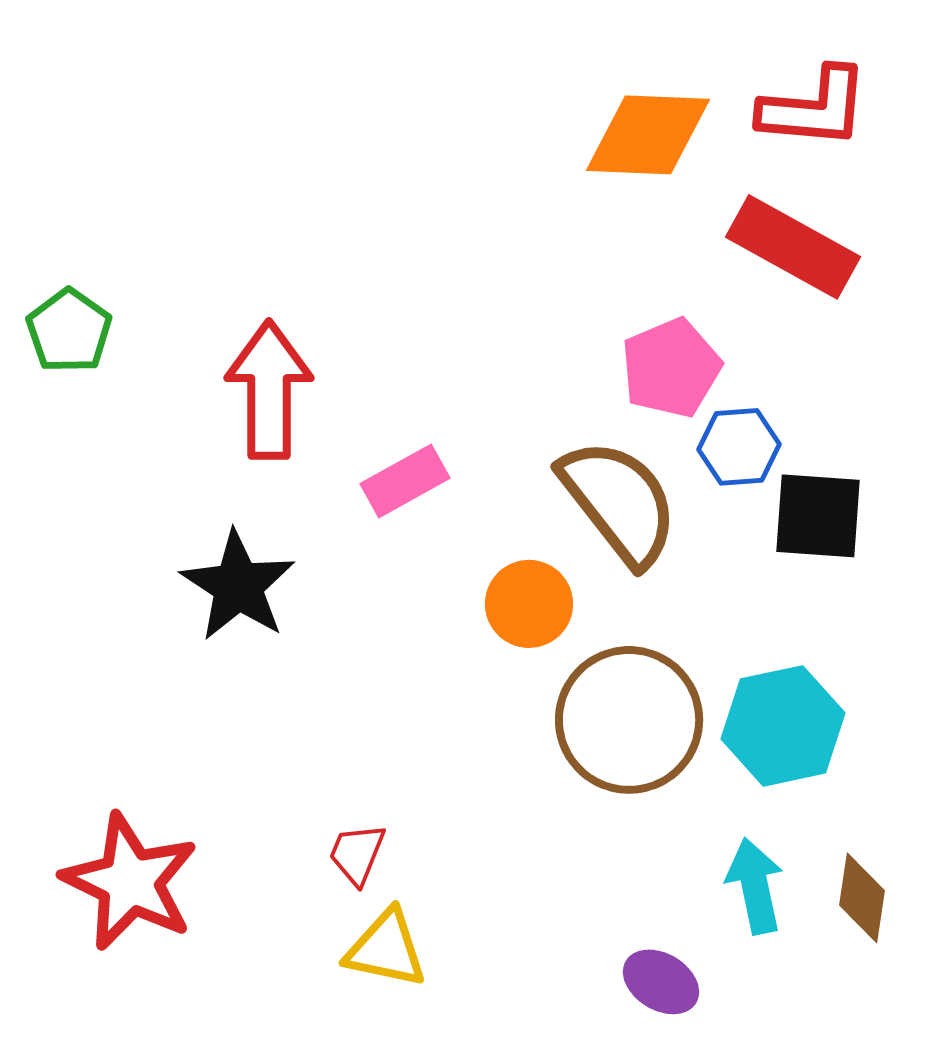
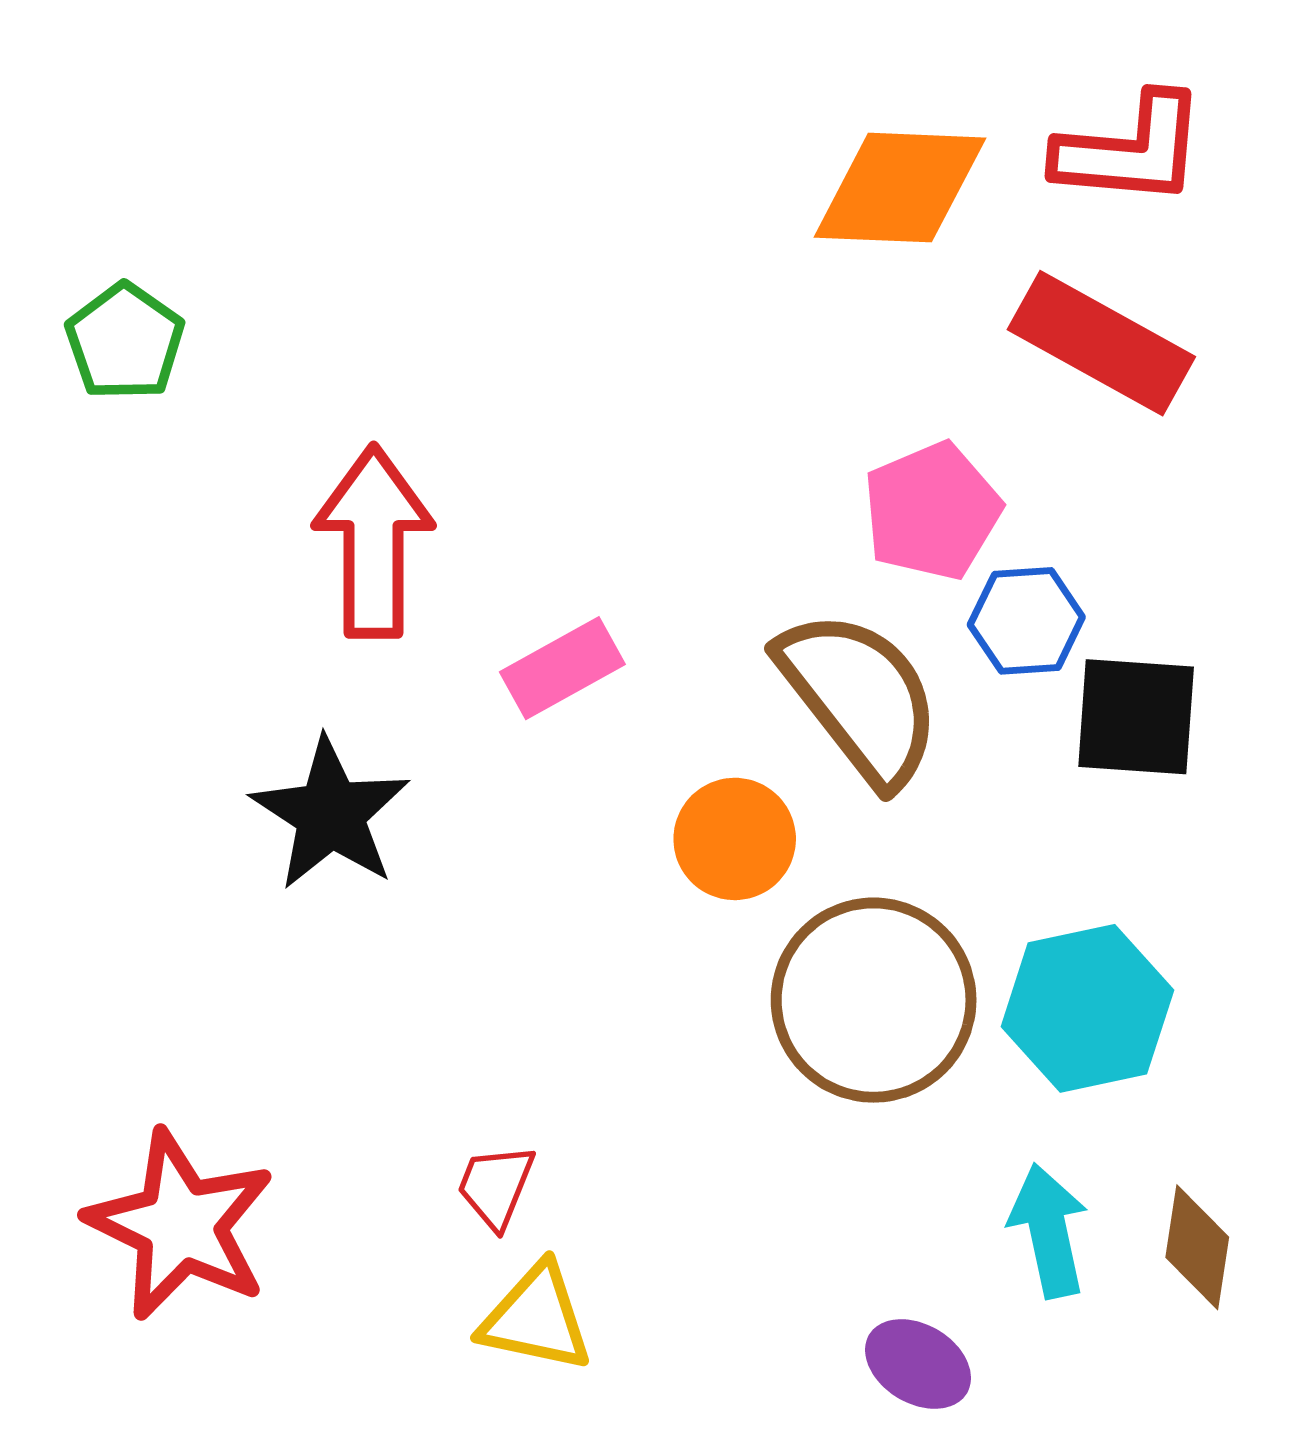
green pentagon: (69, 331) -> (125, 342), moved

